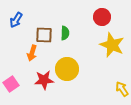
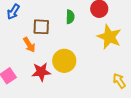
green semicircle: (65, 33) -> (70, 17), moved
orange arrow: (32, 53) -> (29, 45), turned -49

